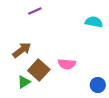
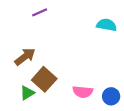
pink semicircle: (67, 64) -> (83, 92), moved

